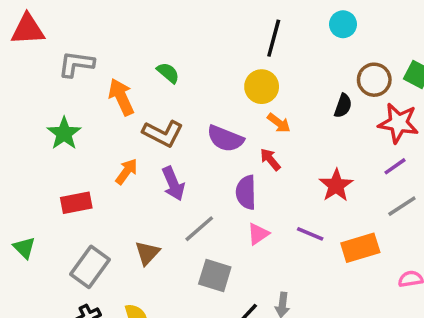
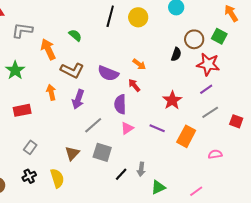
black line: (274, 38) -> (110, 16), moved
yellow circle: (262, 87) -> (138, 17), moved
orange arrow: (126, 172) -> (51, 92), turned -49
purple arrow: (173, 184) -> (78, 99), turned 42
orange rectangle: (360, 248) -> (186, 136), turned -45
brown triangle: (147, 253) -> (72, 153), moved
gray rectangle: (90, 267) -> (30, 147), size x0.6

